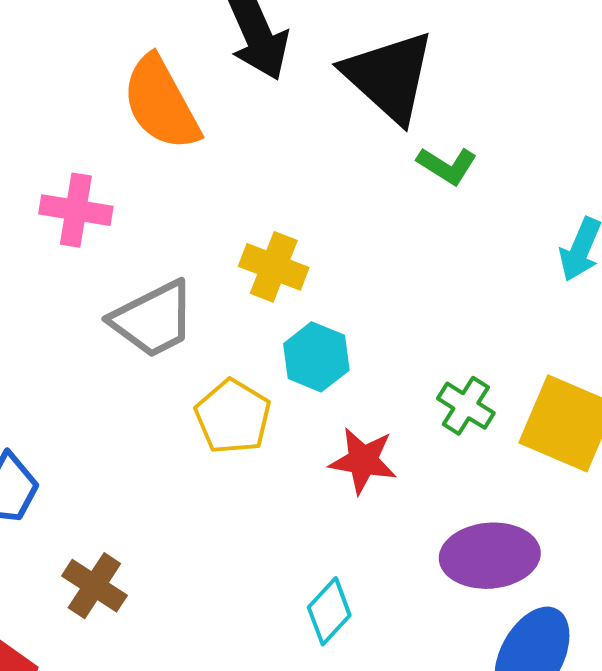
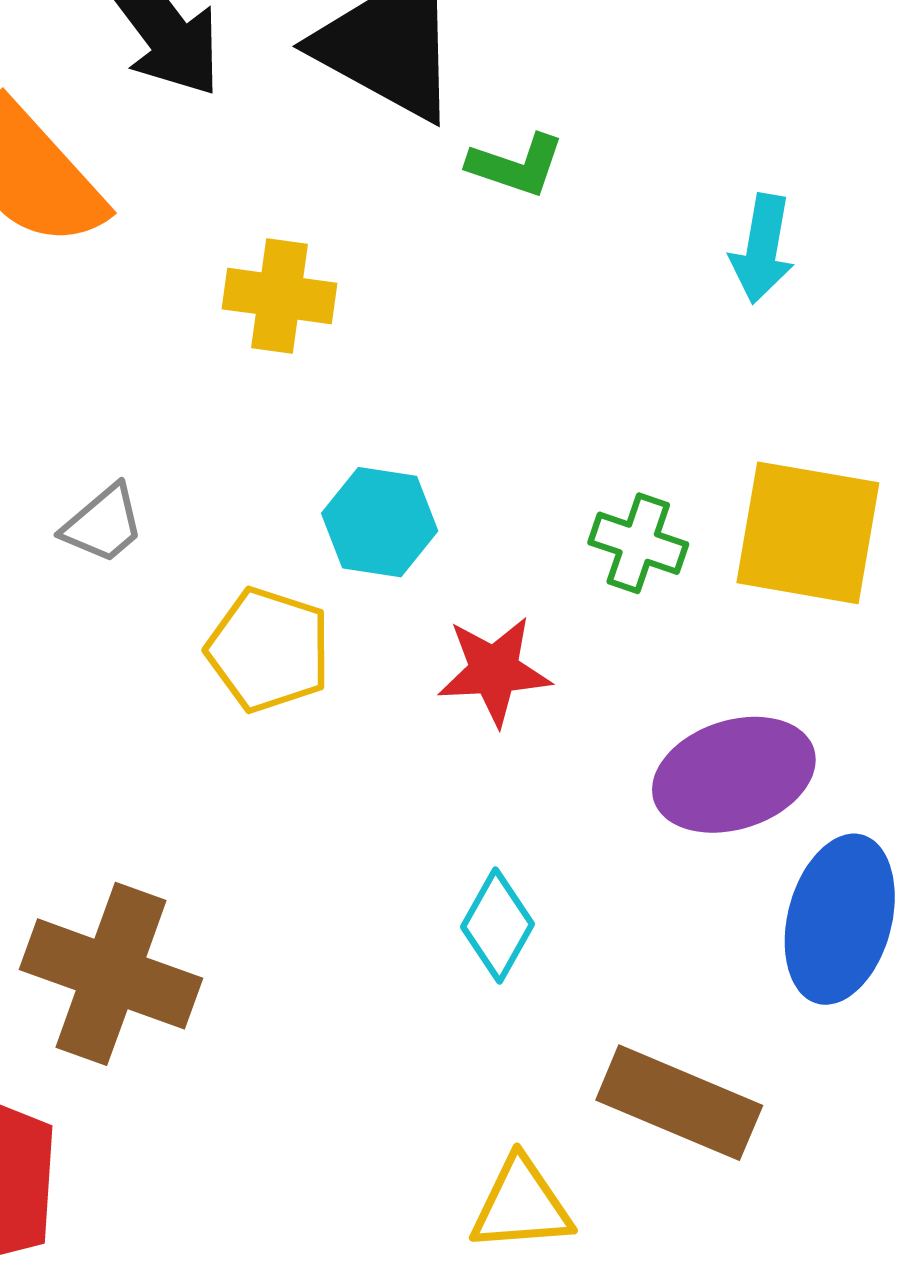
yellow cross: (274, 267) -> (280, 296), moved
gray trapezoid: (153, 319) -> (103, 524), size x0.6
brown cross: (94, 586) -> (111, 974), size x1.6

